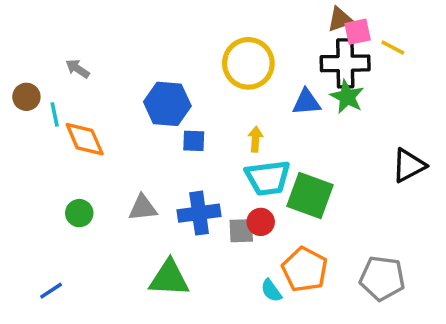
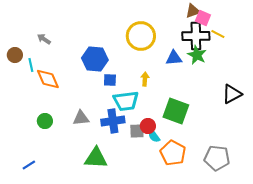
pink square: (358, 32) -> (203, 18), turned 35
yellow line: (393, 48) -> (218, 34), moved
cyan trapezoid: (268, 178) -> (126, 101), moved
cyan semicircle: (271, 291) -> (154, 136), moved

